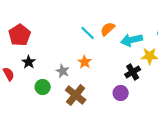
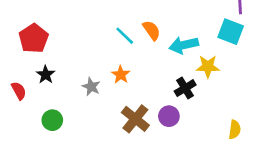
orange semicircle: (108, 29) -> (152, 30), turned 98
green circle: (43, 87) -> (52, 120), moved
brown cross: (76, 95) -> (135, 119), moved

